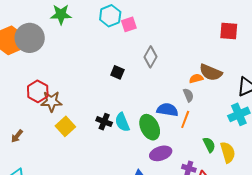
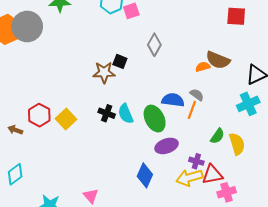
red hexagon: (38, 91) -> (39, 115), moved
gray semicircle: (188, 95) -> (197, 95), moved, turned -32
brown star: (51, 101) -> (104, 72), moved
brown arrow: (17, 136) -> (15, 130), turned 72
green semicircle: (209, 145) -> (217, 136), turned 63

